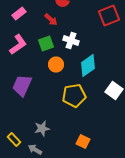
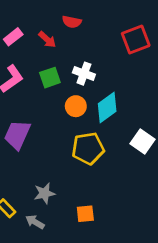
red arrow: (51, 20) -> (47, 39), moved
orange circle: (56, 64) -> (76, 106), moved
orange square: (83, 142) -> (85, 214), moved, turned -32

